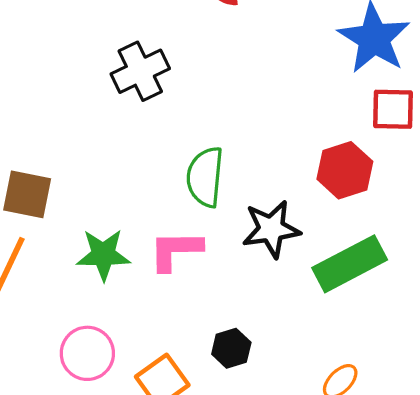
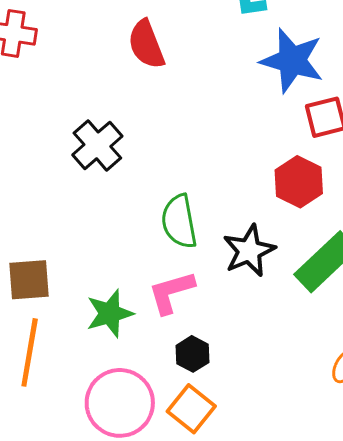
black hexagon: (231, 348) -> (192, 354), moved
pink circle: (87, 353) -> (120, 403), size x1.4

